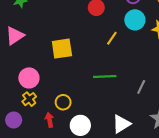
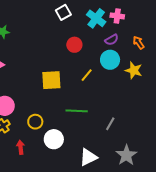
yellow square: (62, 49) -> (51, 80), moved
yellow circle: (63, 102) -> (35, 122), moved
white circle: (80, 125) -> (54, 139), moved

